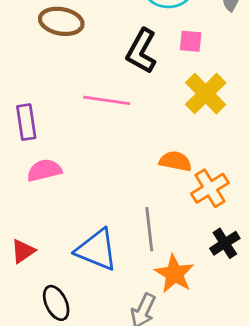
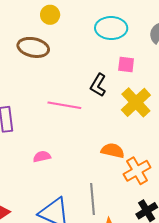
black L-shape: (141, 51) -> (98, 85), moved, size x0.7
pink semicircle: (44, 170) -> (42, 157), moved, size x0.7

